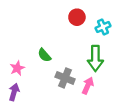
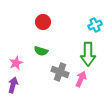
red circle: (77, 17) -> (43, 22), moved
green semicircle: (44, 55) -> (41, 51), turned -32

